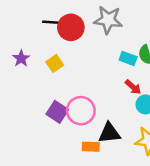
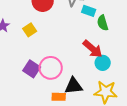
cyan rectangle: (128, 58) -> (89, 11), moved
red arrow: (133, 87) -> (93, 49), size x1.5

